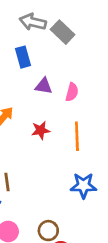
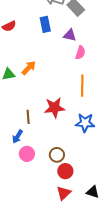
purple triangle: (44, 86) -> (70, 35), moved
red star: (41, 130) -> (54, 108), moved, size x1.5

